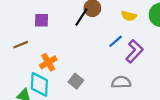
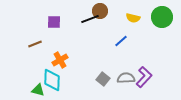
black line: (81, 17) -> (90, 19), turned 36
purple L-shape: (134, 51) -> (144, 77), moved
gray square: (76, 81) -> (103, 79), moved

